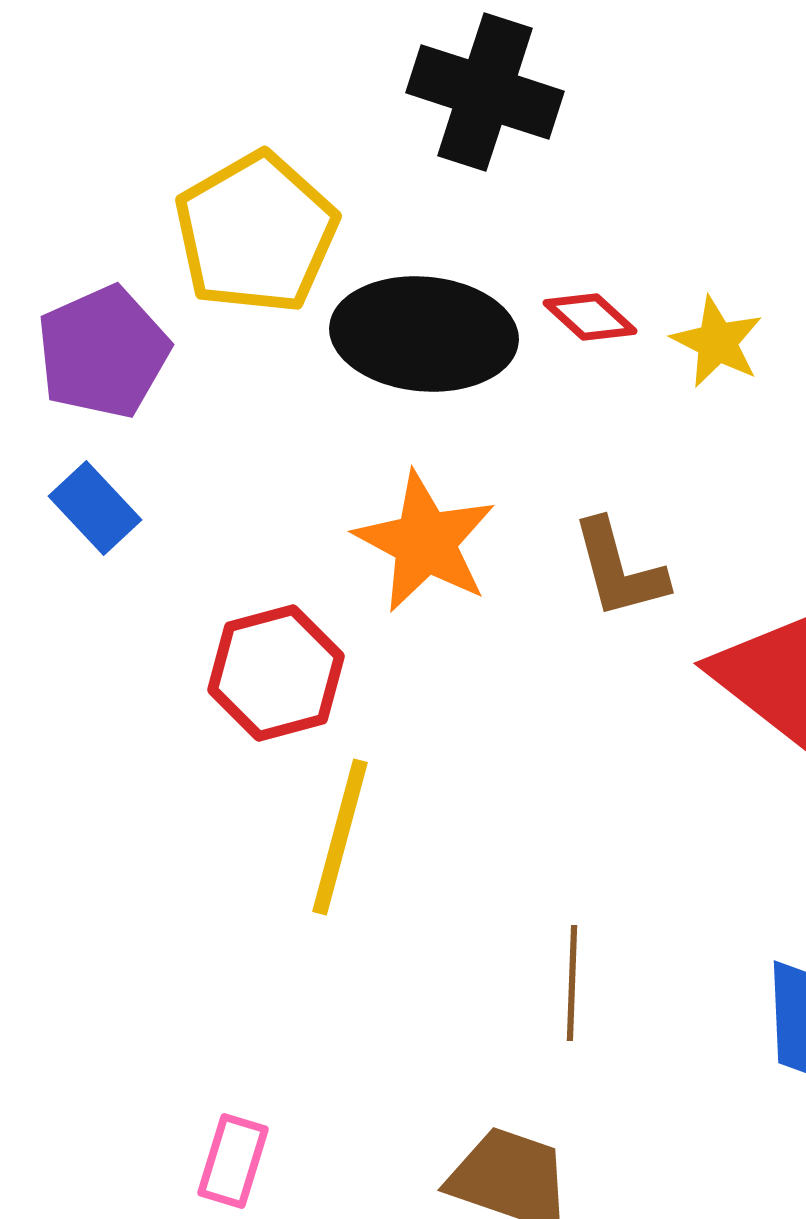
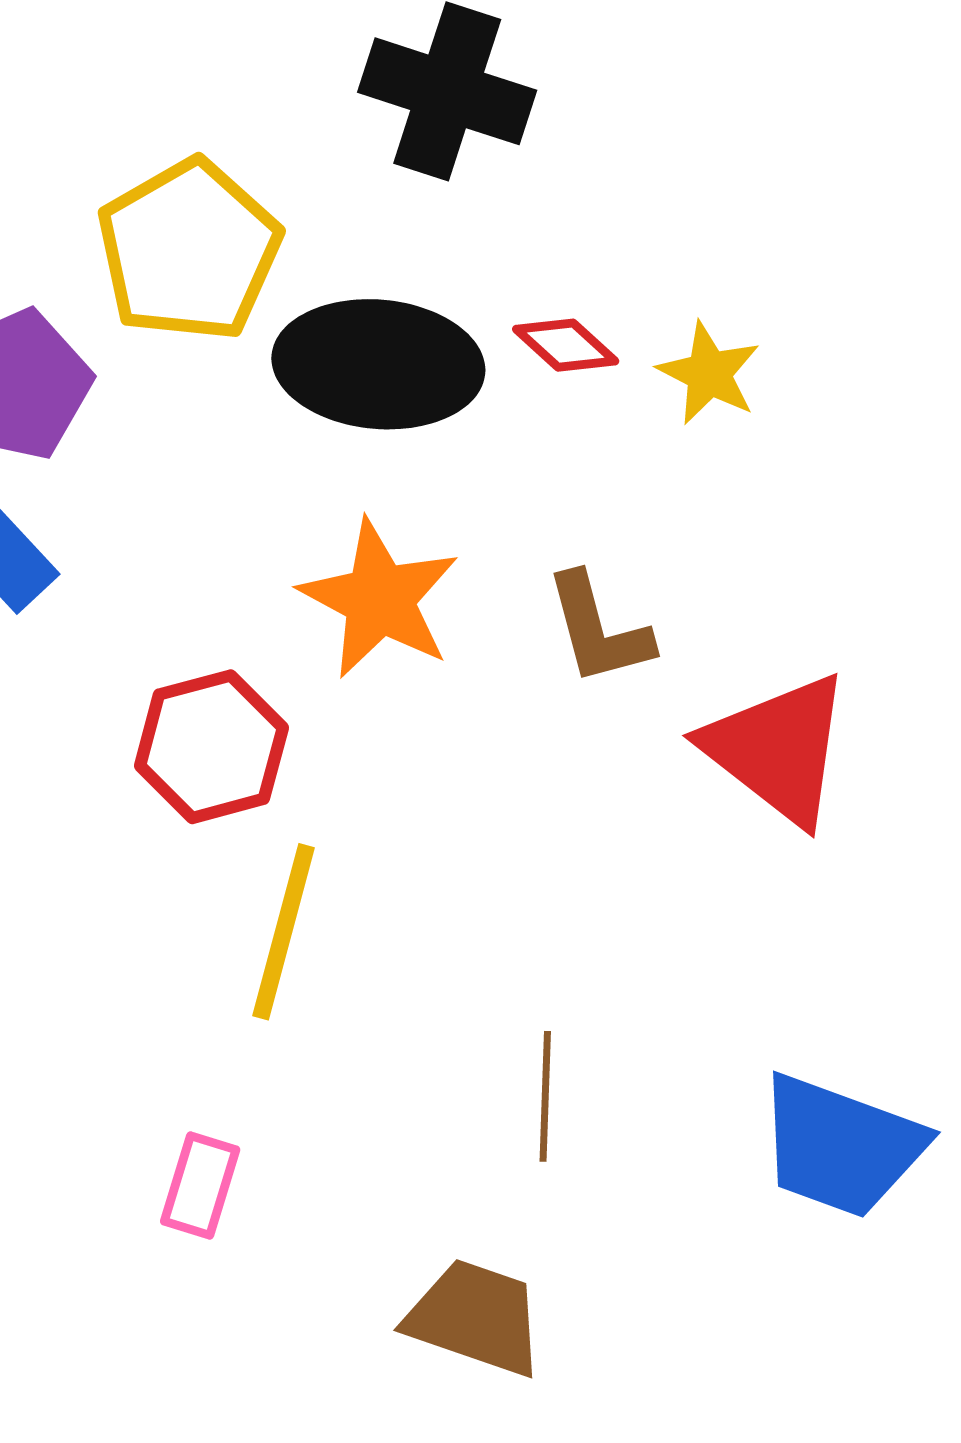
pink rectangle: (233, 1161) -> (200, 1186), moved

